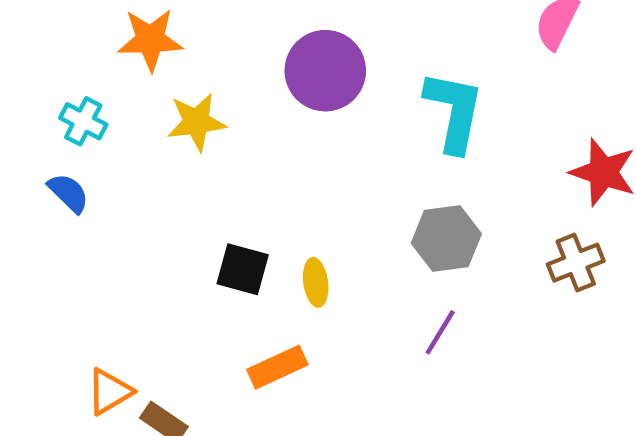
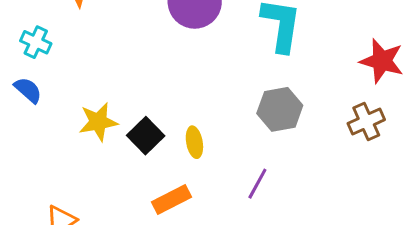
yellow star: (196, 122) -> (98, 122), moved
black square: (243, 269) -> (146, 136), turned 33
purple line: (440, 332) -> (257, 184), moved

